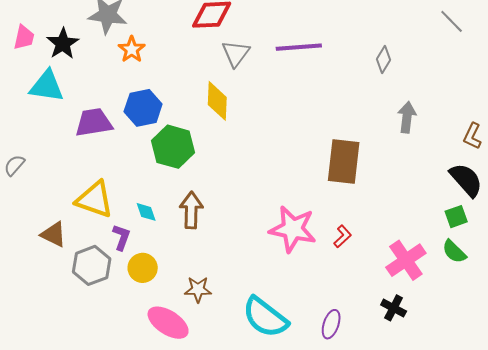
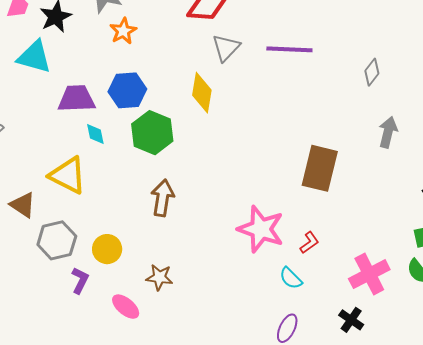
cyan diamond: (146, 212) -> (95, 134), moved
purple L-shape: (121, 237) -> (80, 280), moved
cyan semicircle: (265, 317) -> (291, 278), moved, size x0.5
pink ellipse: (168, 323) -> (126, 307), size x0.7

